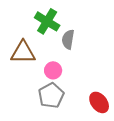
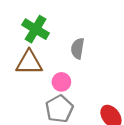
green cross: (47, 21) -> (36, 29), moved

